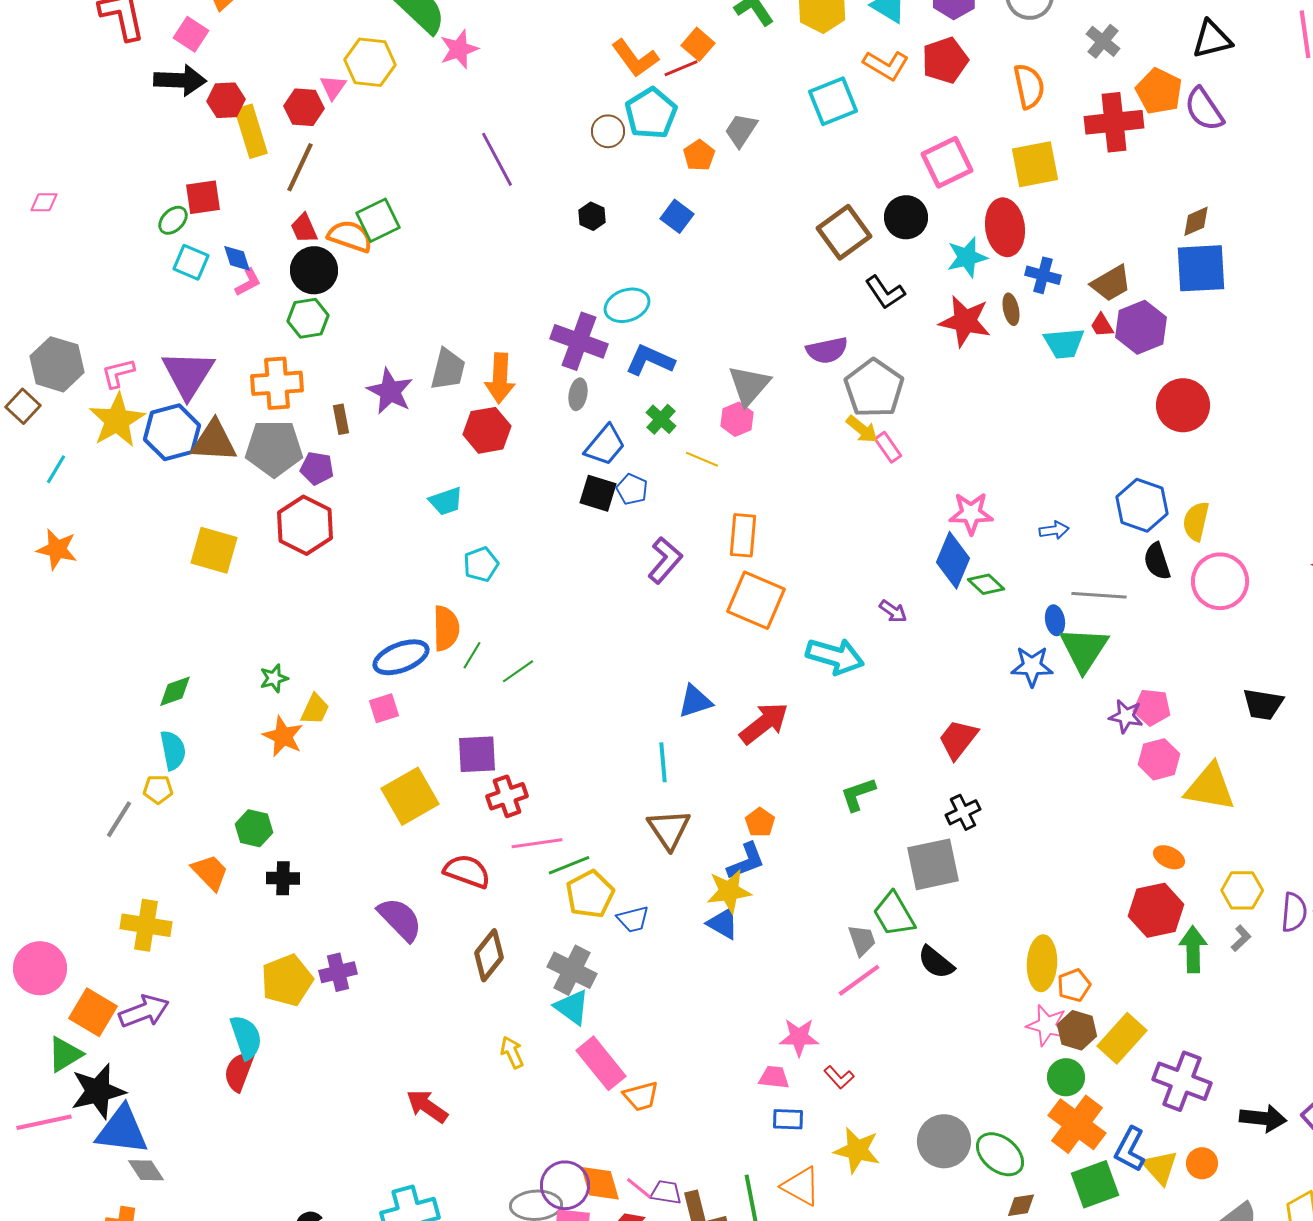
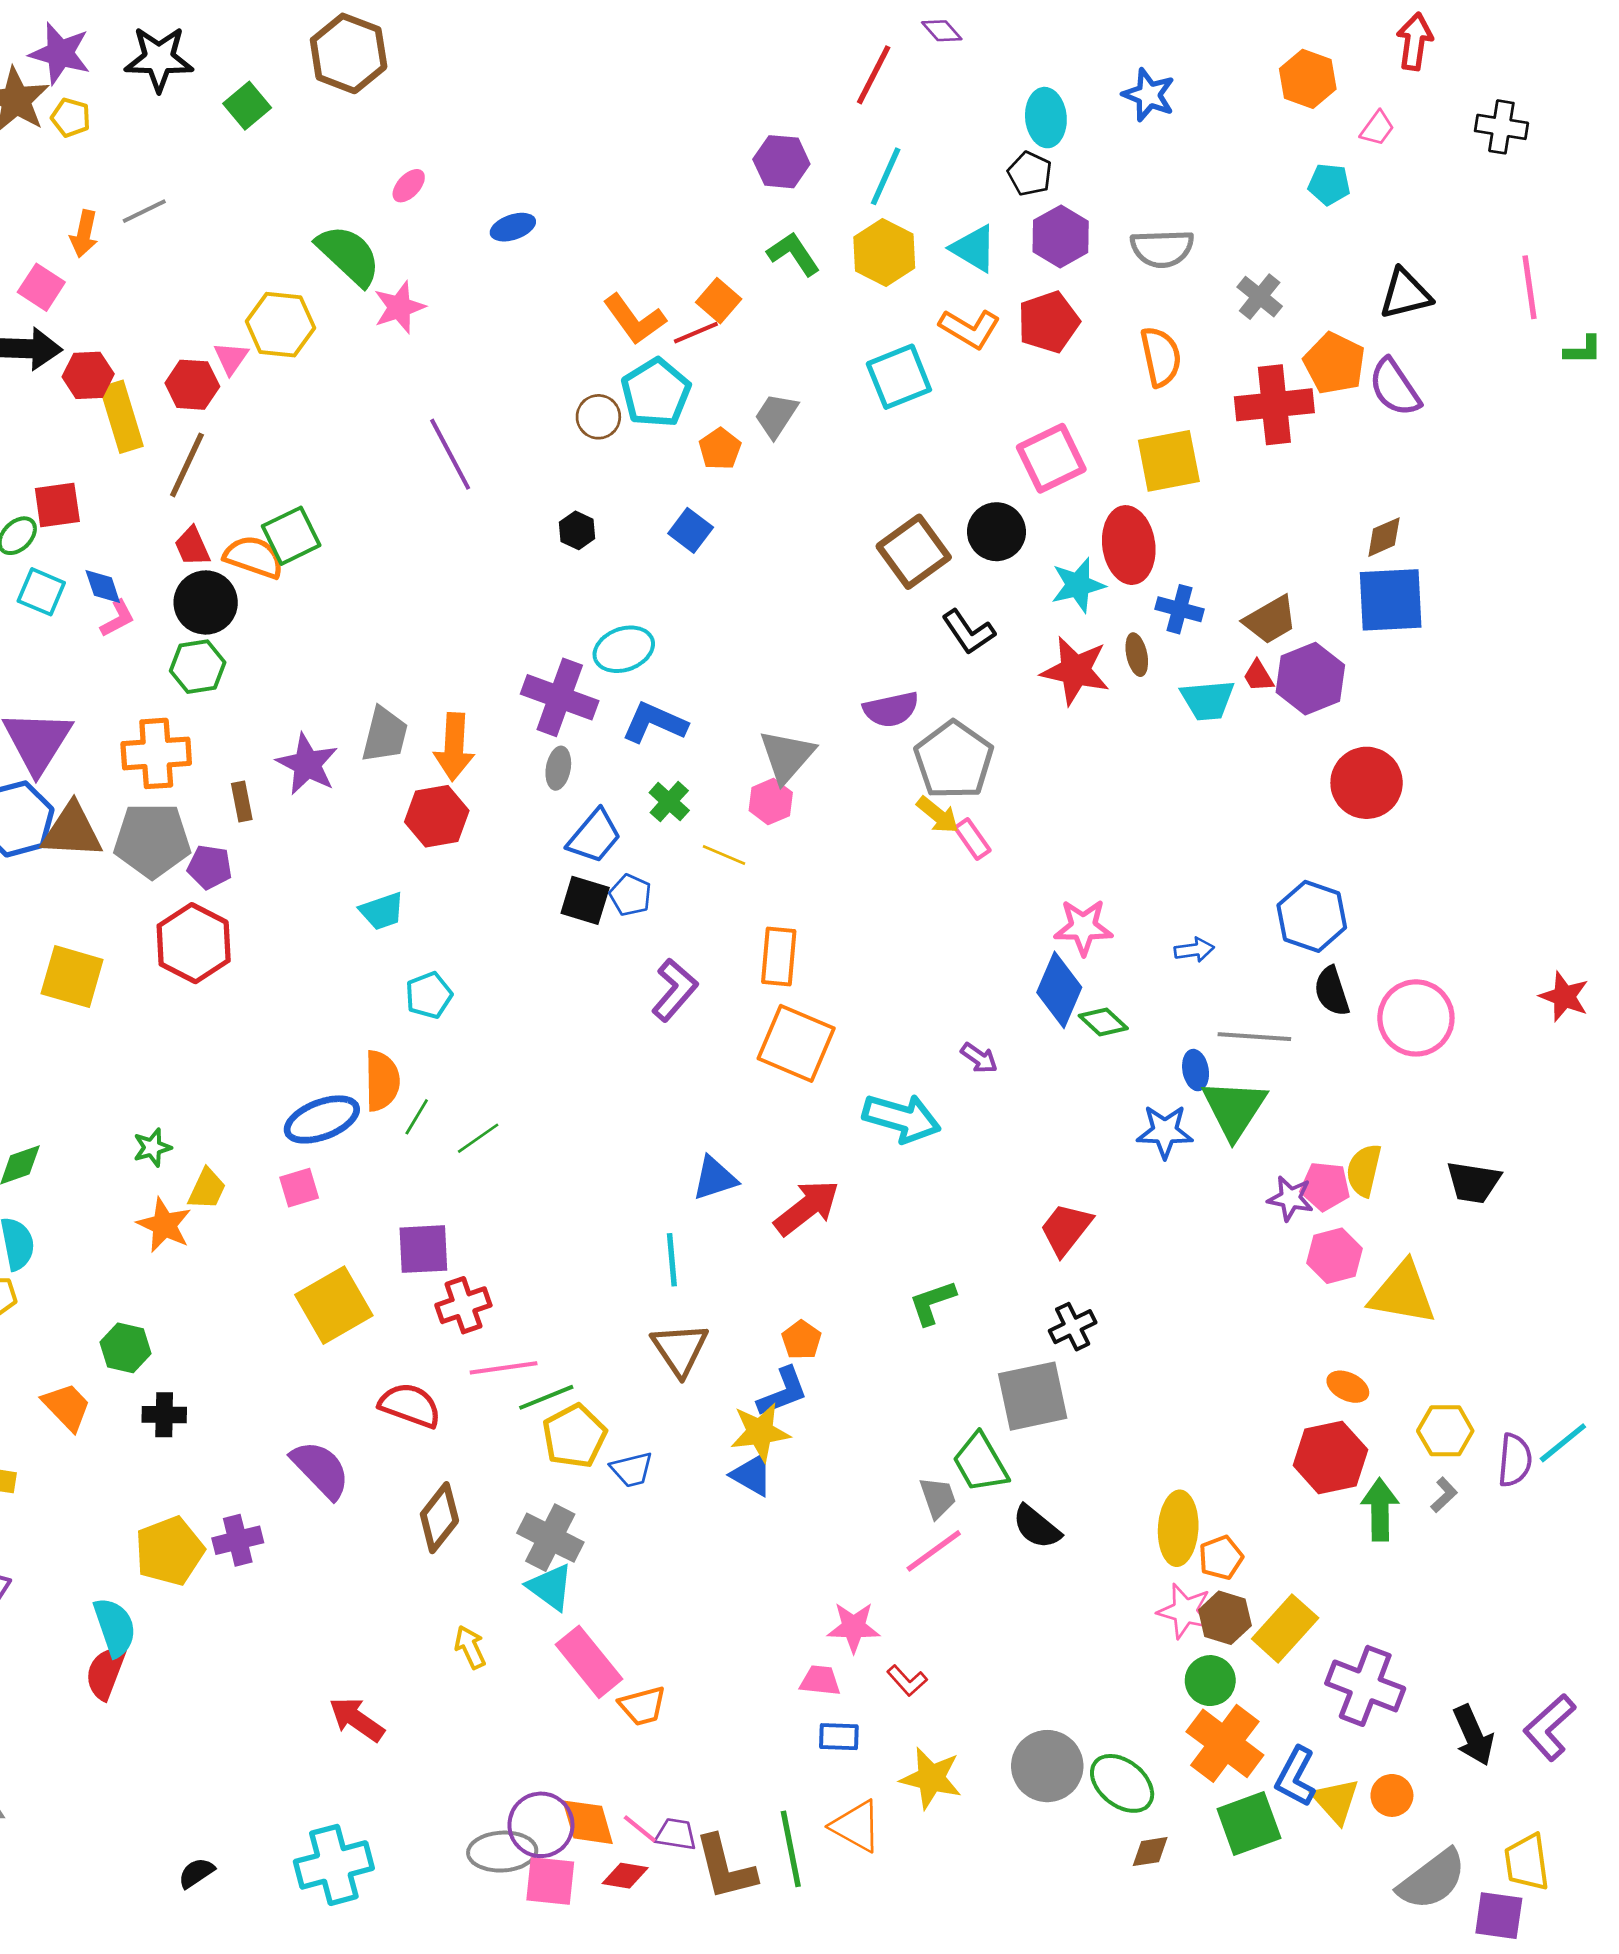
yellow semicircle: (1196, 521) -> (1364, 1170), moved
black arrow: (1263, 1118) -> (1473, 1735), turned 60

